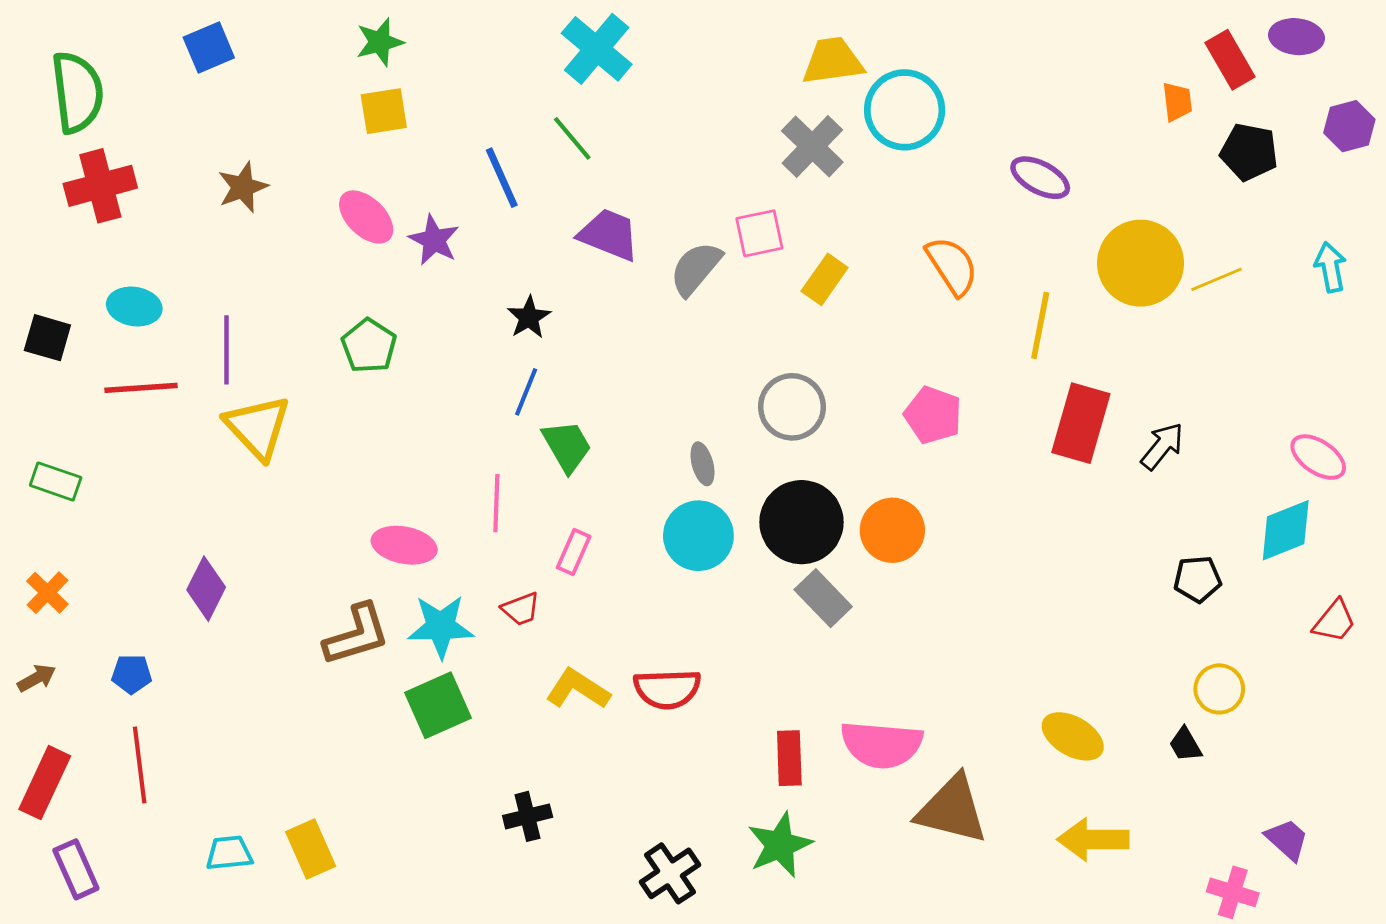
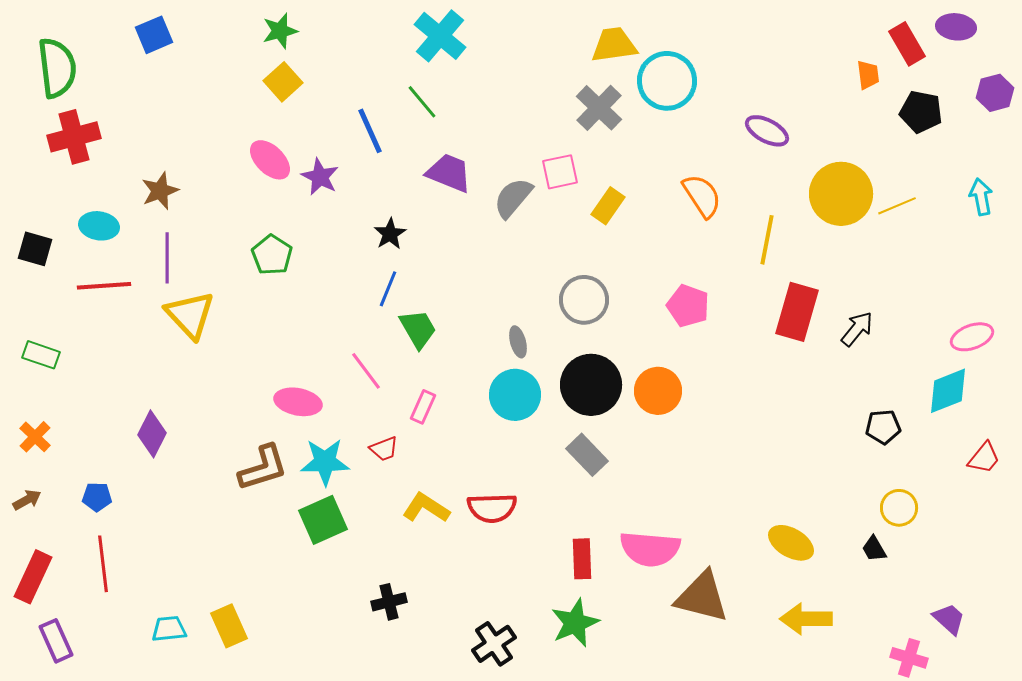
yellow square: (384, 111) -> (283, 82), turned -33
brown star: (243, 187) -> (160, 191), moved
pink ellipse: (1318, 457) -> (972, 337), turned -54
pink line: (496, 503) -> (366, 371), turned -39
gray rectangle: (823, 598) -> (587, 455), moved

